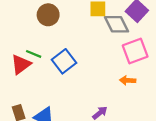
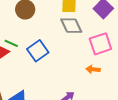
gray diamond: (117, 24) -> (71, 26), moved

